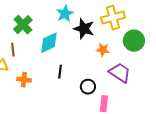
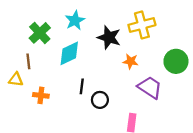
cyan star: (65, 14) -> (75, 20), moved
green circle: (134, 41) -> (176, 61), moved
black circle: (88, 87) -> (100, 100), moved

